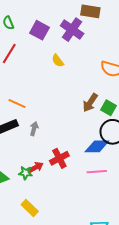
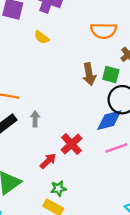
brown arrow: (90, 103) -> (89, 74), turned -30
green star: (26, 173) -> (58, 189), moved

